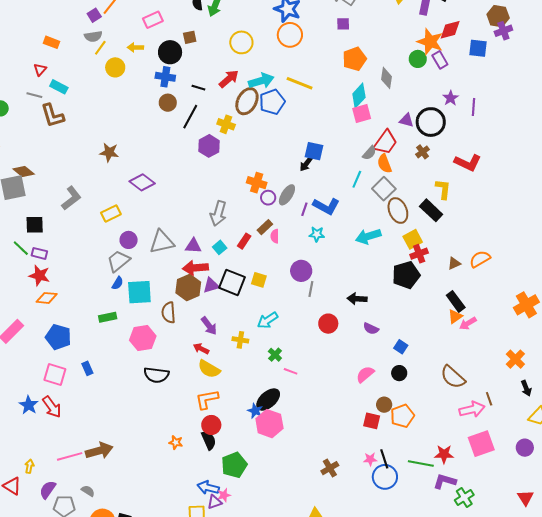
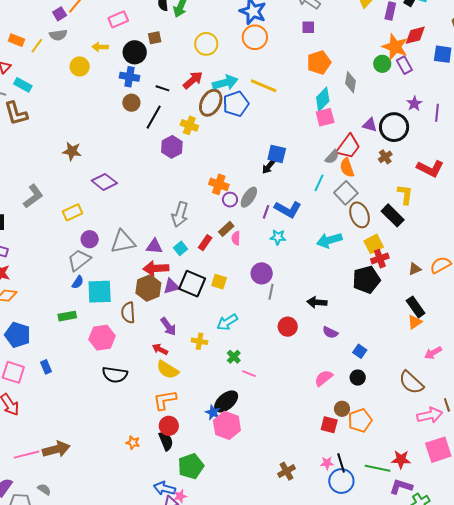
yellow line: (100, 48) -> (37, 46), moved
pink arrow: (468, 323) -> (433, 353), moved

